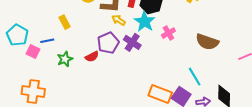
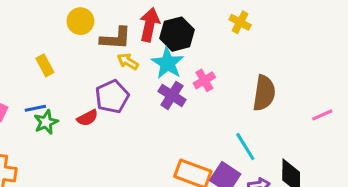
blue line: (47, 41) -> (35, 108), moved
purple cross: (132, 42) -> (172, 95), moved
brown semicircle: (207, 42) -> (264, 93), turned -100

